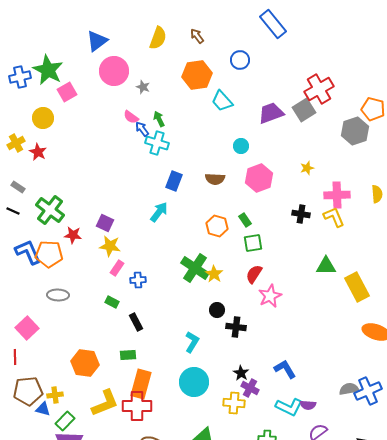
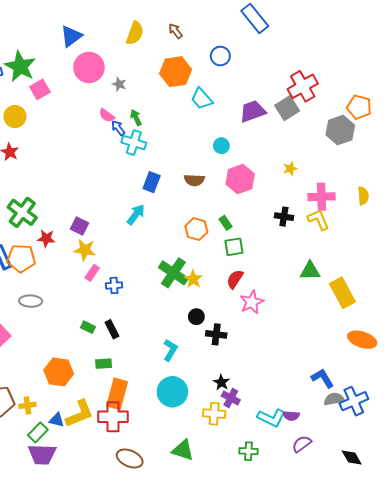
green rectangle: (112, 302) -> (88, 327), moved
blue L-shape: (285, 369) -> (323, 378), moved
blue triangle: (43, 409) -> (57, 420), moved

